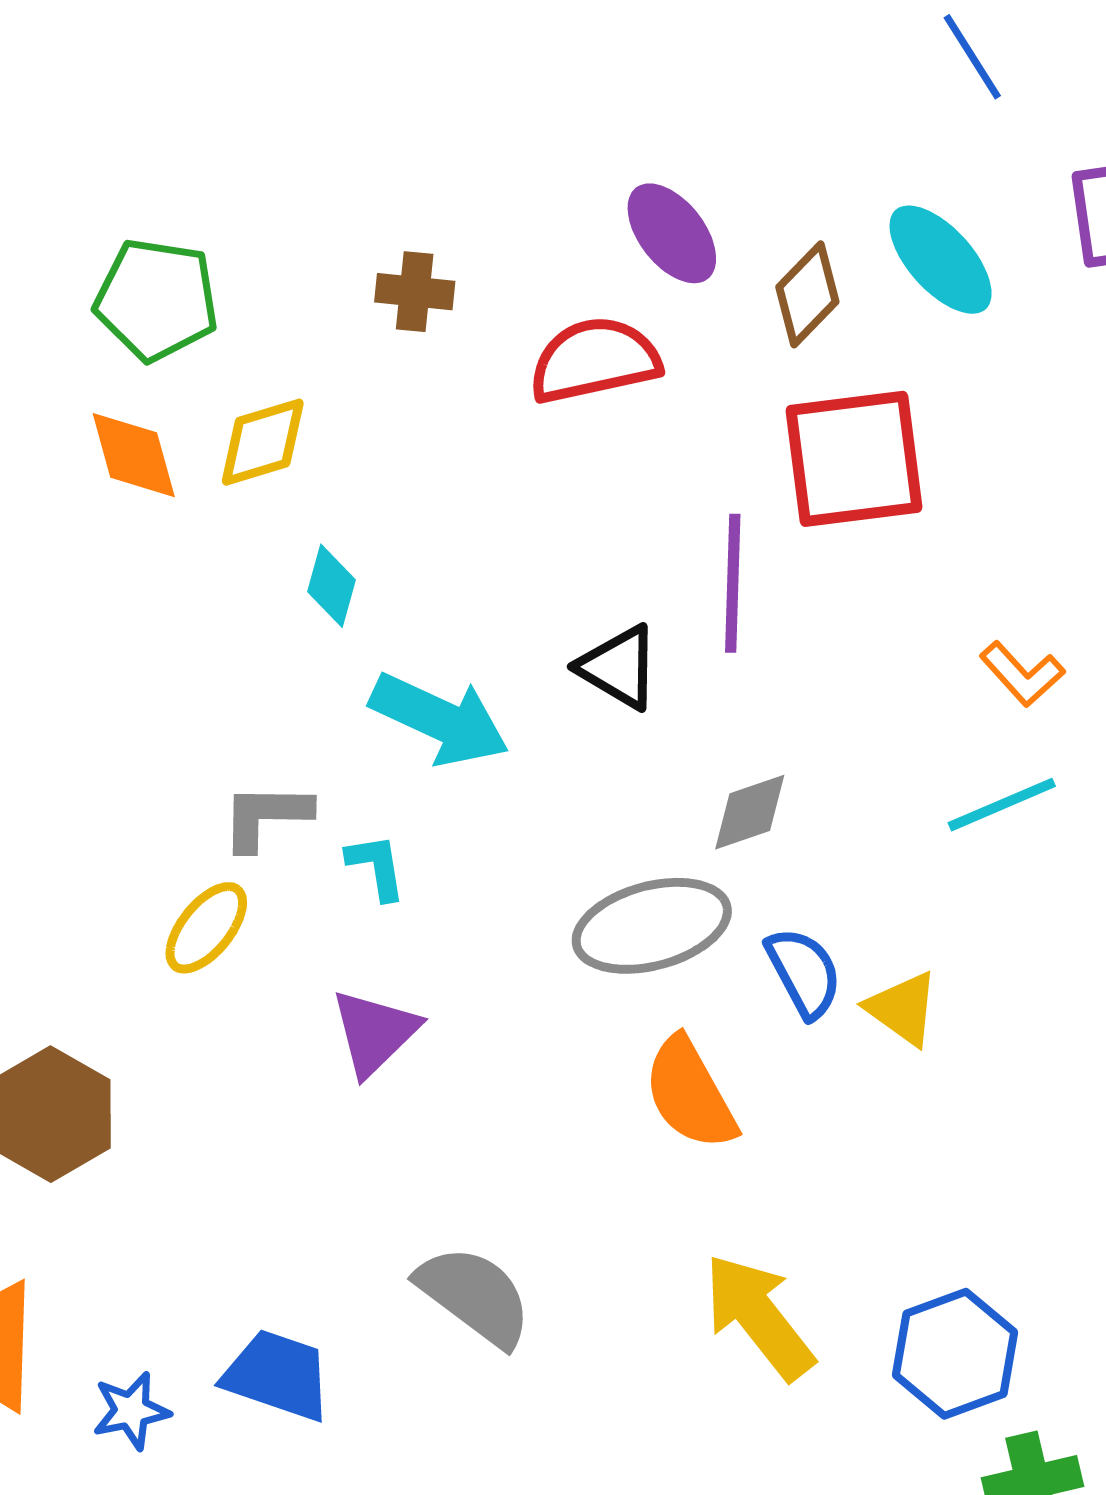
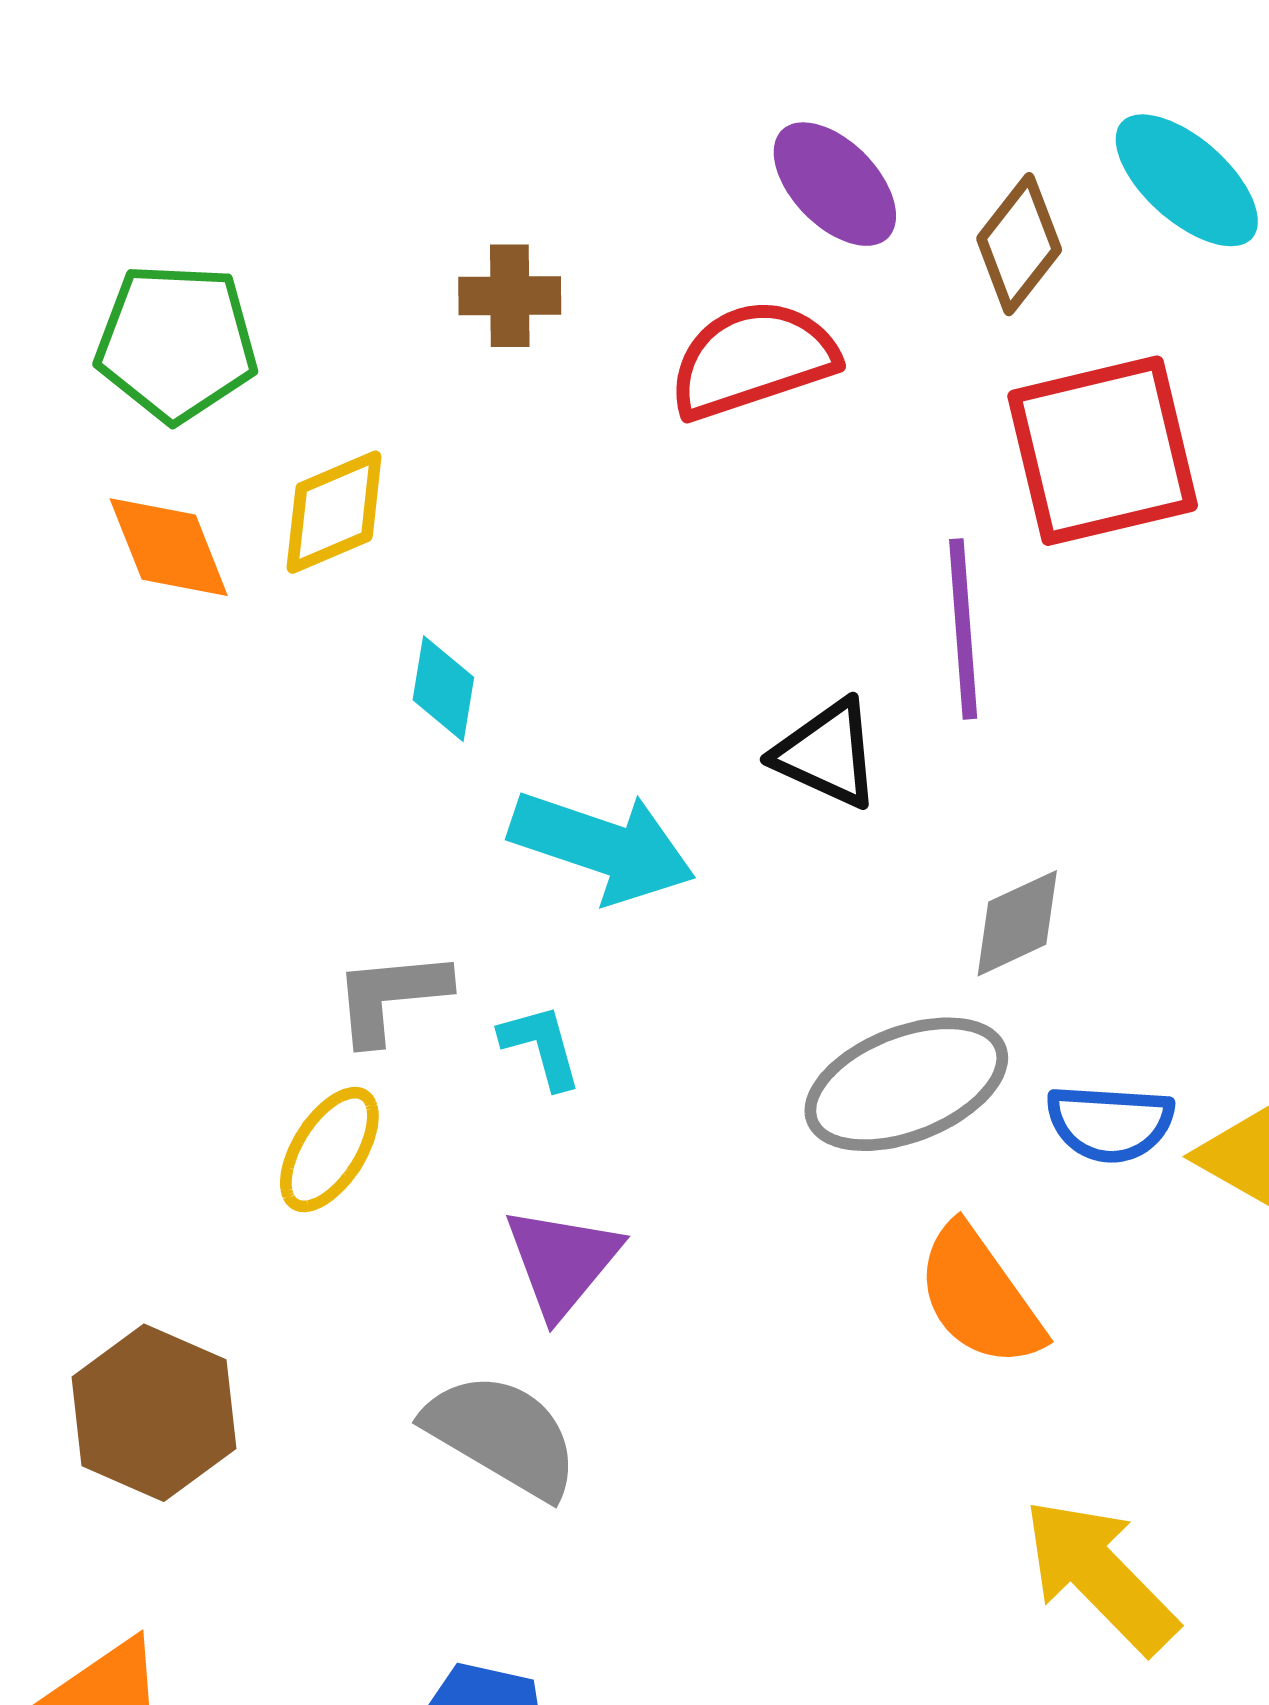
blue semicircle: (804, 972) -> (1110, 1123), turned 128
gray semicircle: (474, 1296) -> (502, 1435), moved

